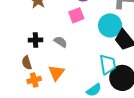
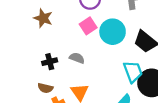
cyan circle: (110, 25) -> (113, 32), moved
brown semicircle: (27, 63) -> (45, 88), turned -48

